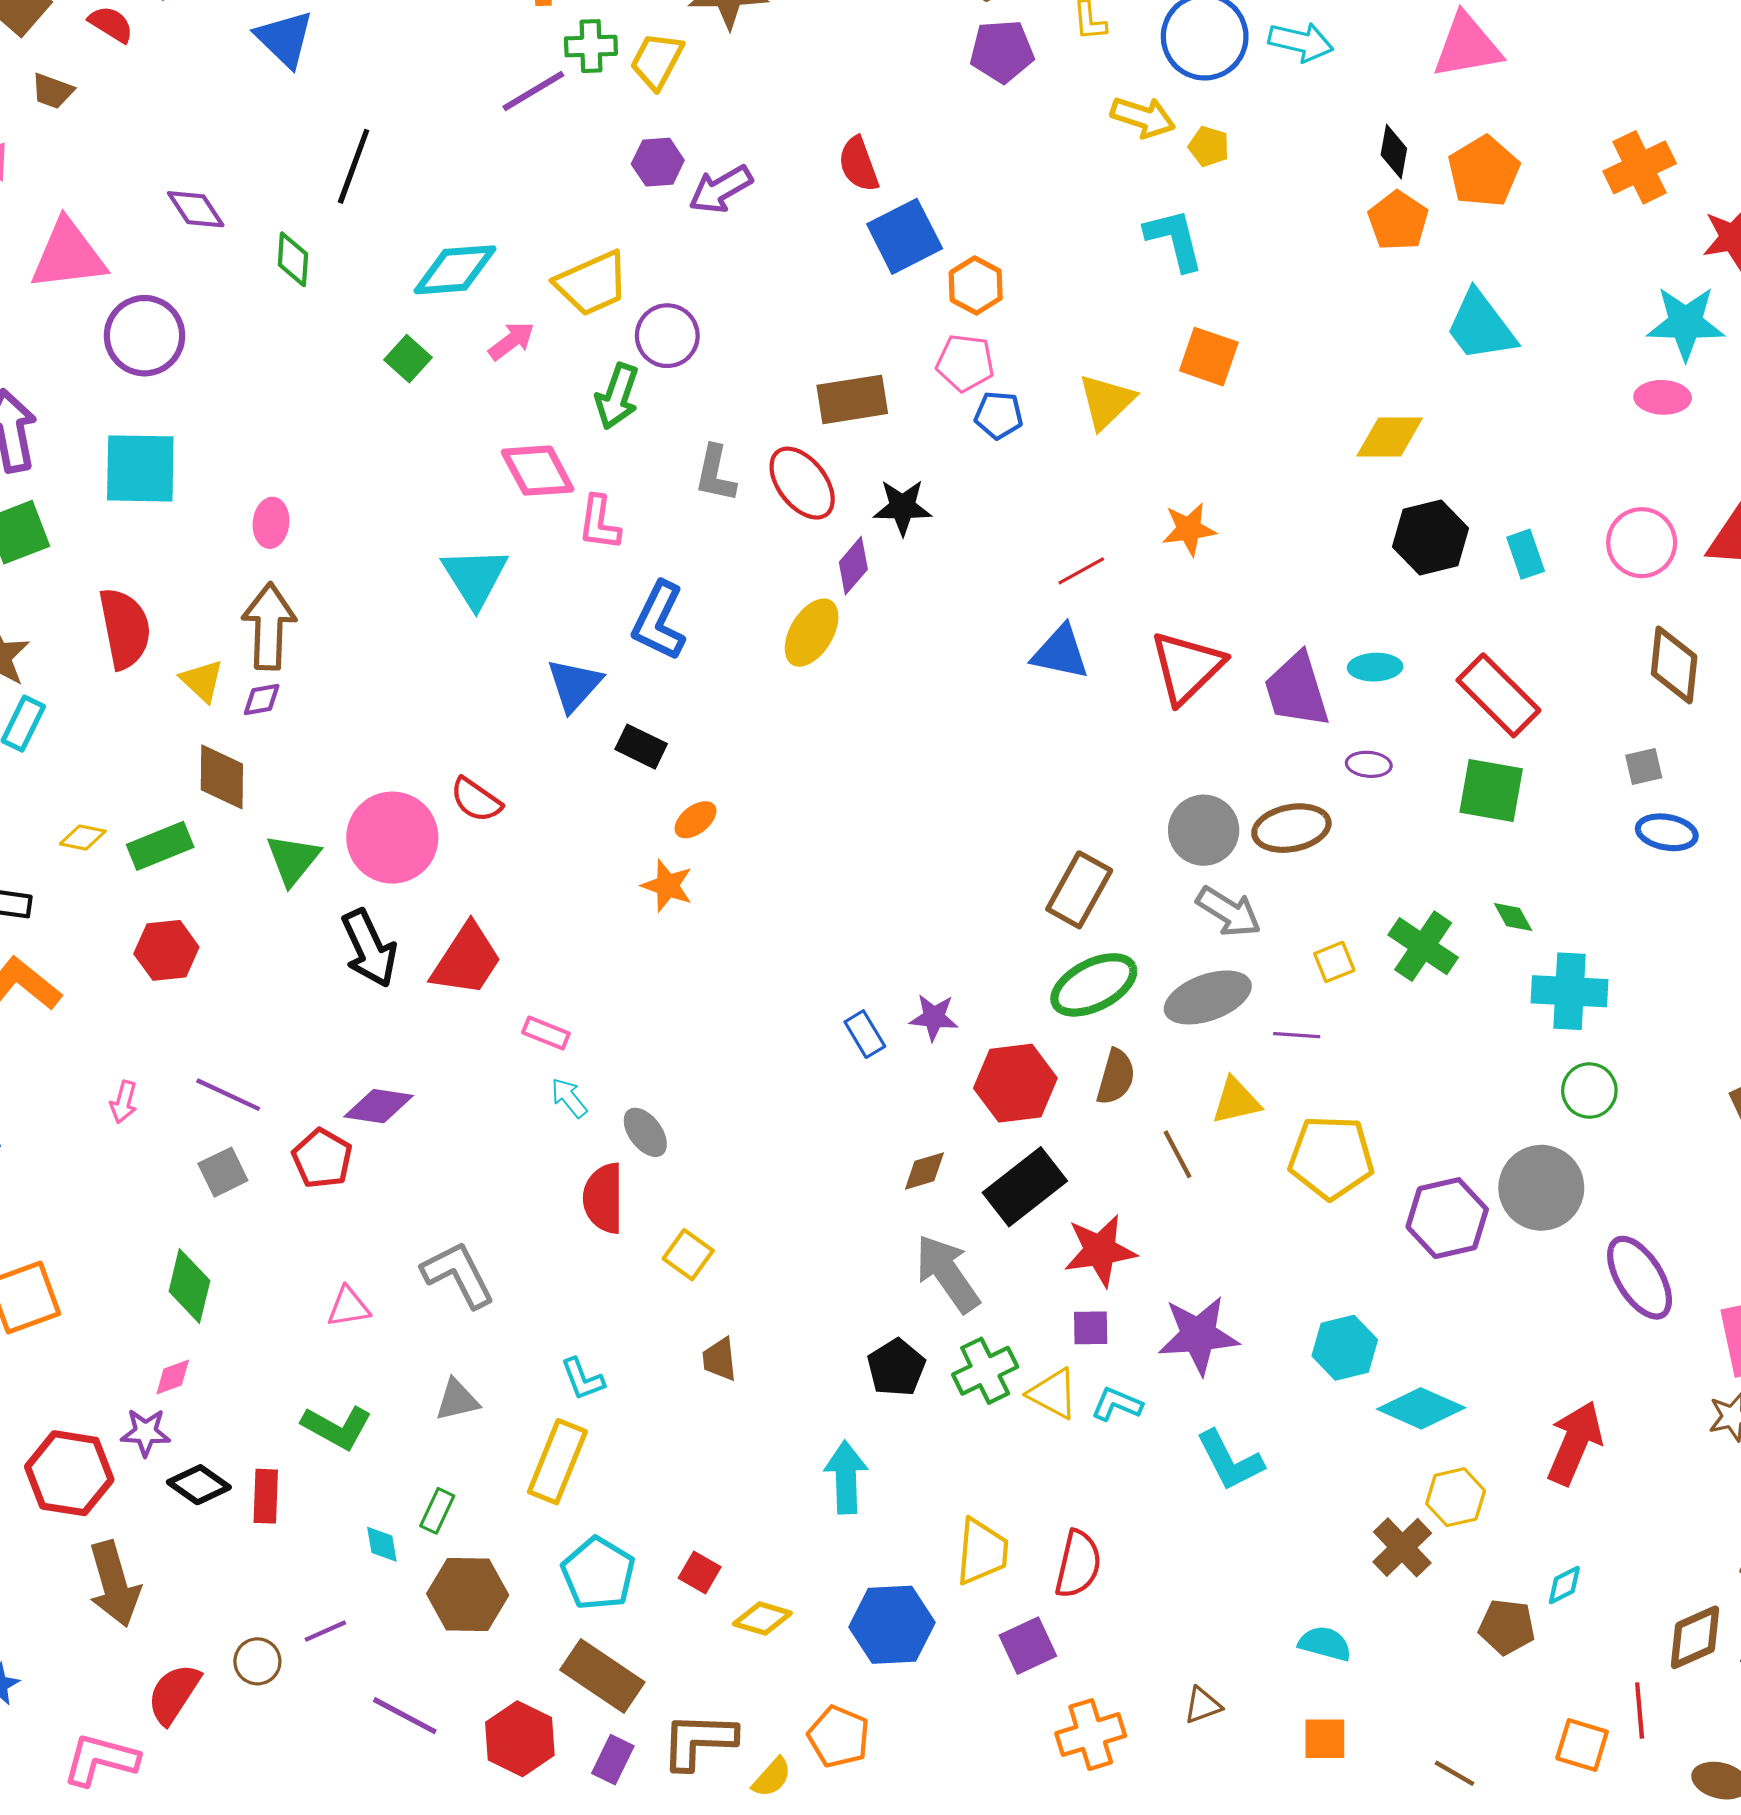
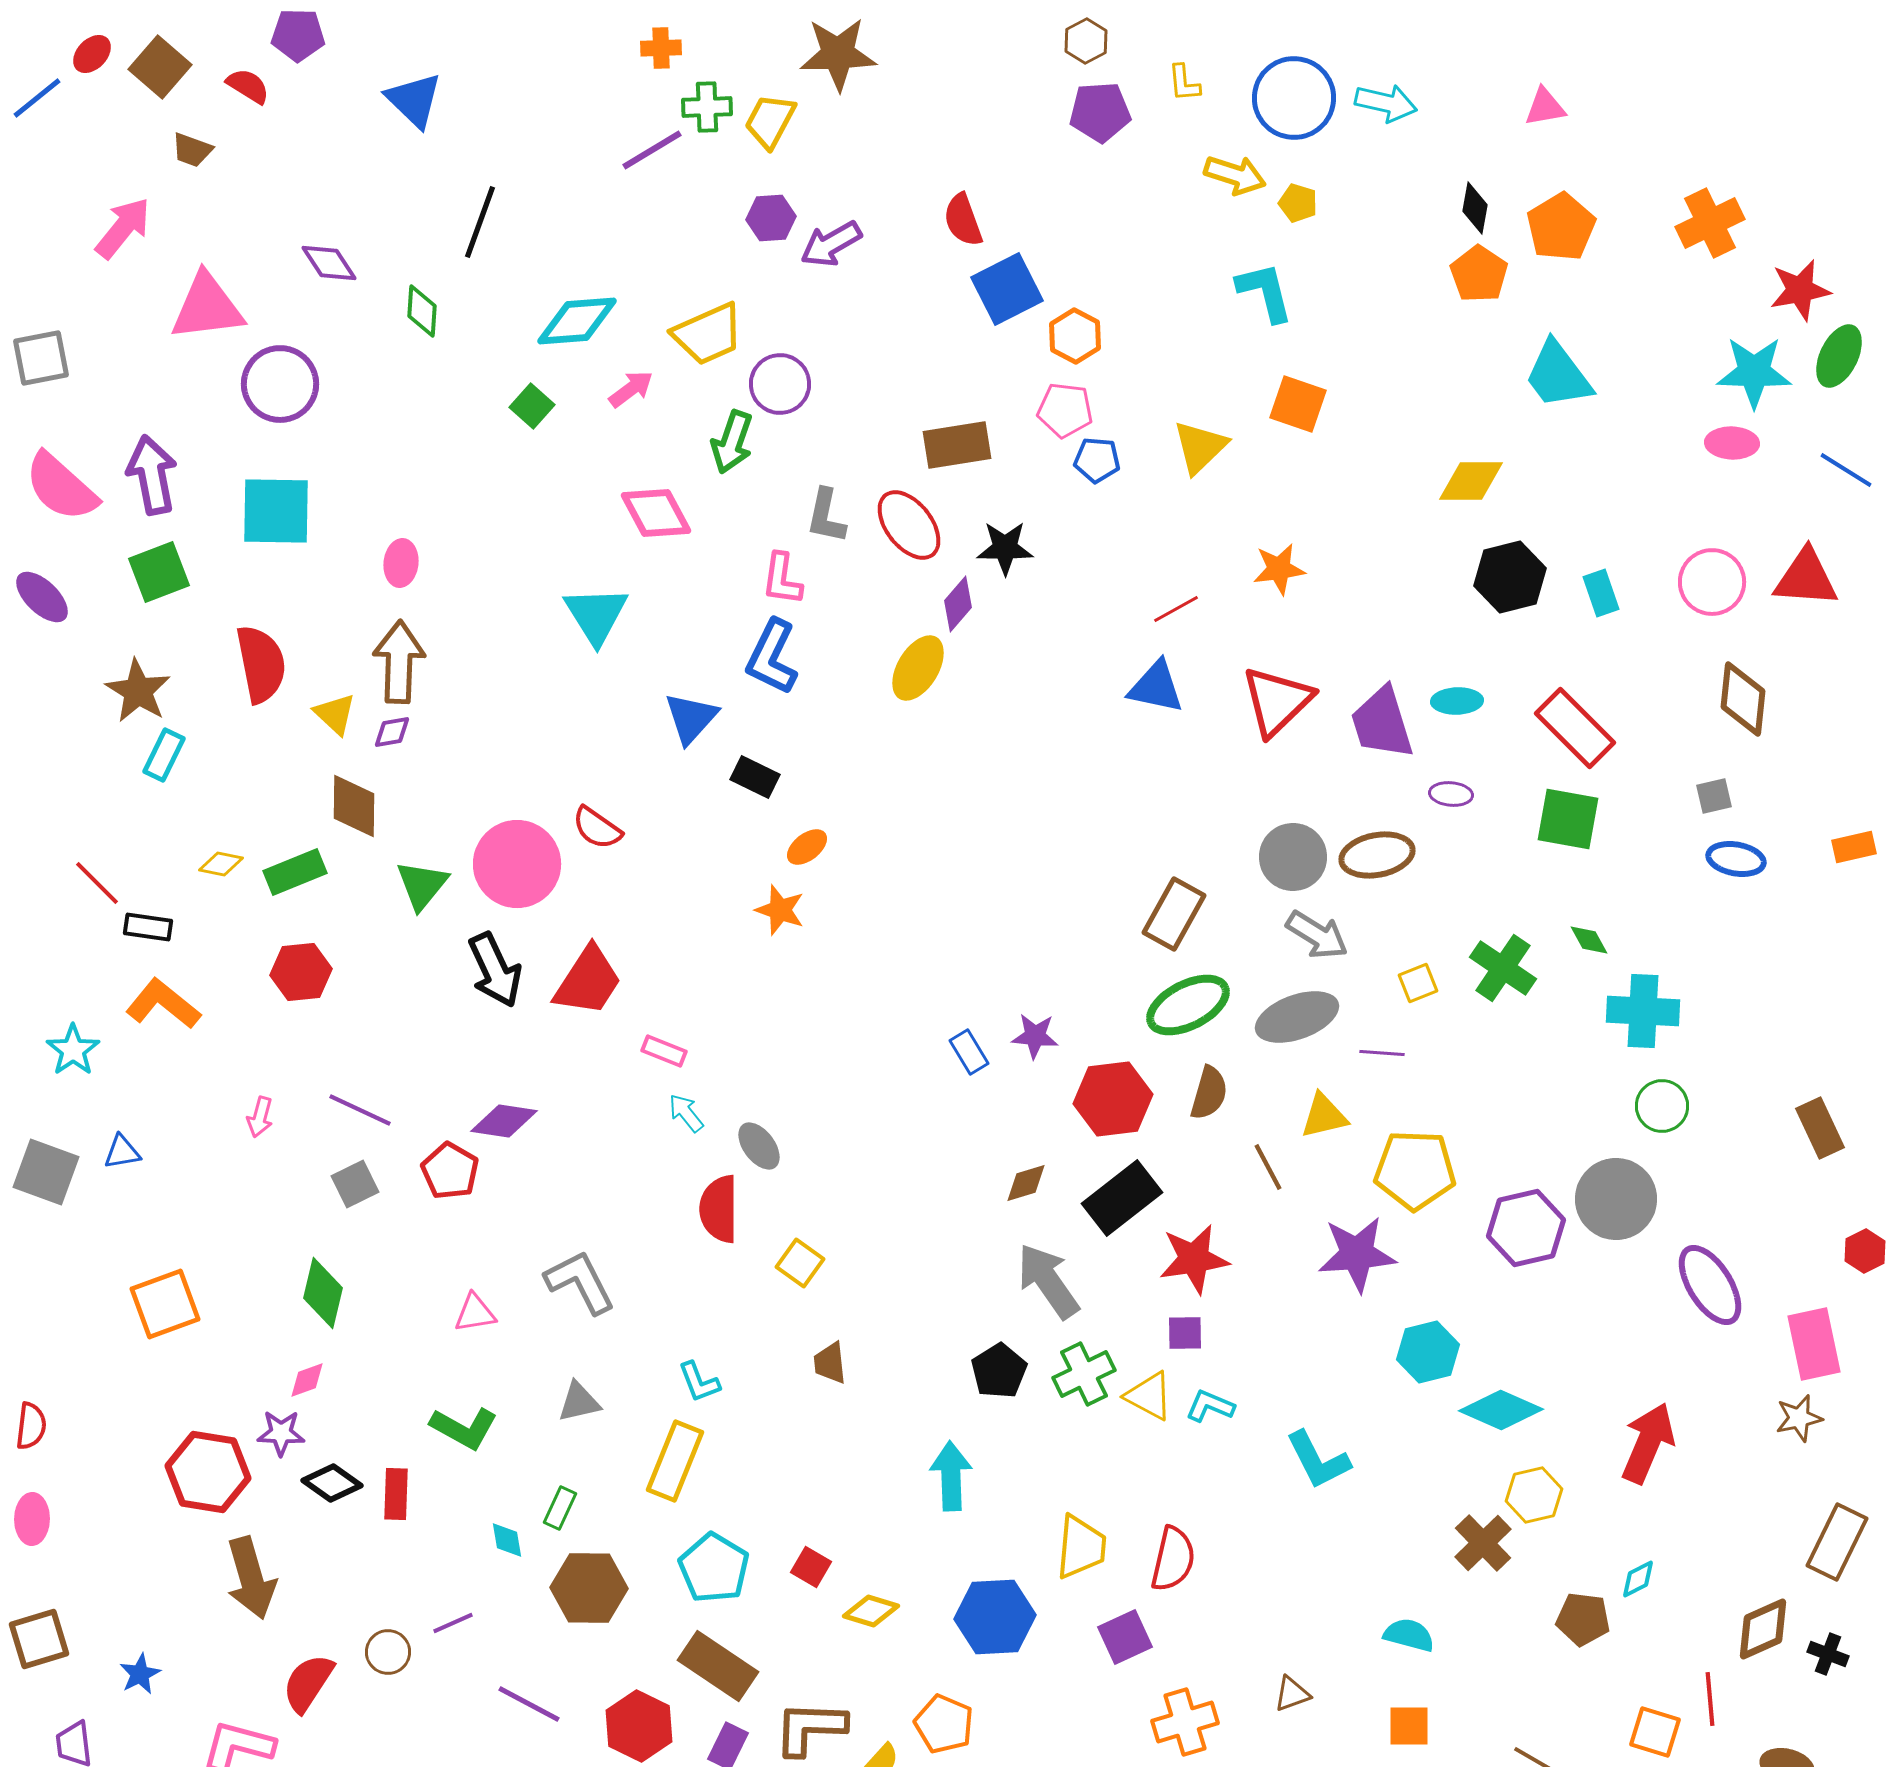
pink triangle: (1467, 46) -> (1545, 107), size x0.6
pink L-shape: (599, 523) -> (782, 579), moved
purple star: (1198, 1335) -> (1357, 1254), moved

